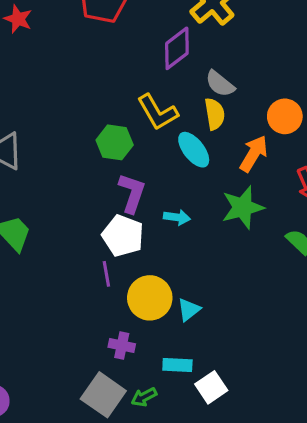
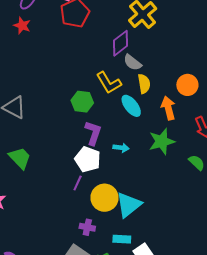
gray semicircle: (220, 84) -> (132, 62), moved
orange arrow: (254, 154) -> (168, 108), turned -45
purple line: (106, 274) -> (78, 183), turned 35
cyan triangle: (189, 310) -> (129, 205), size x1.8

